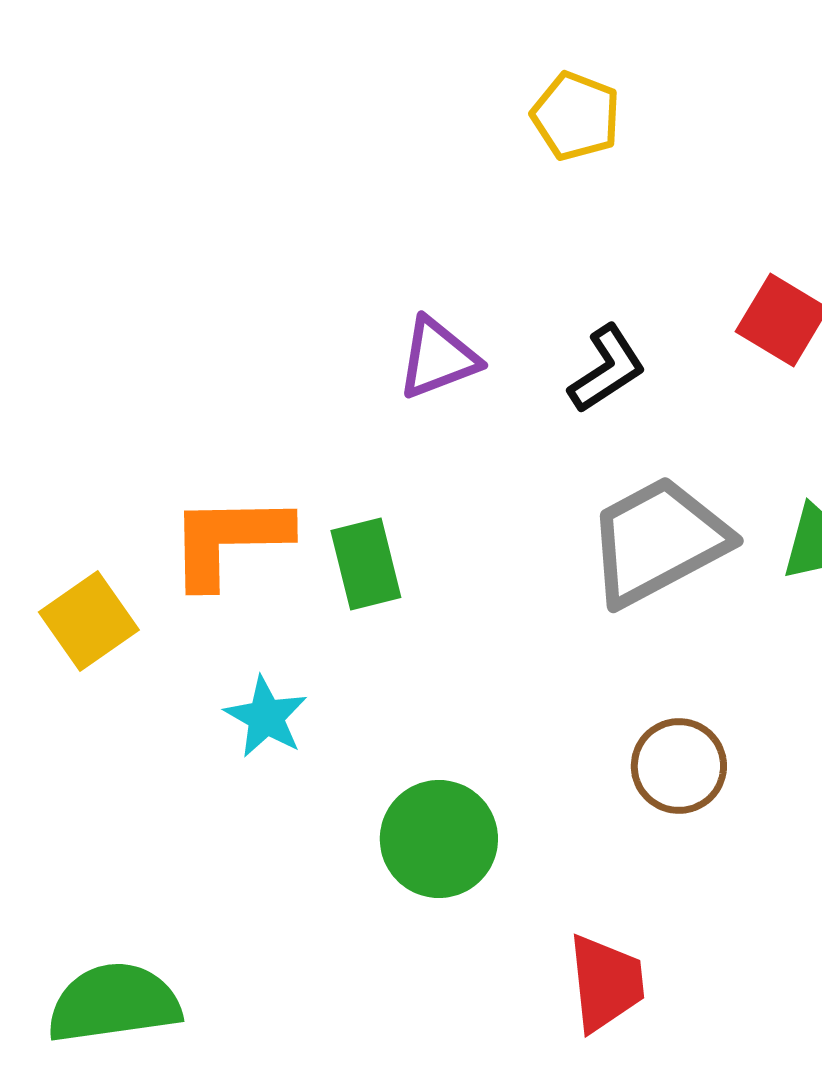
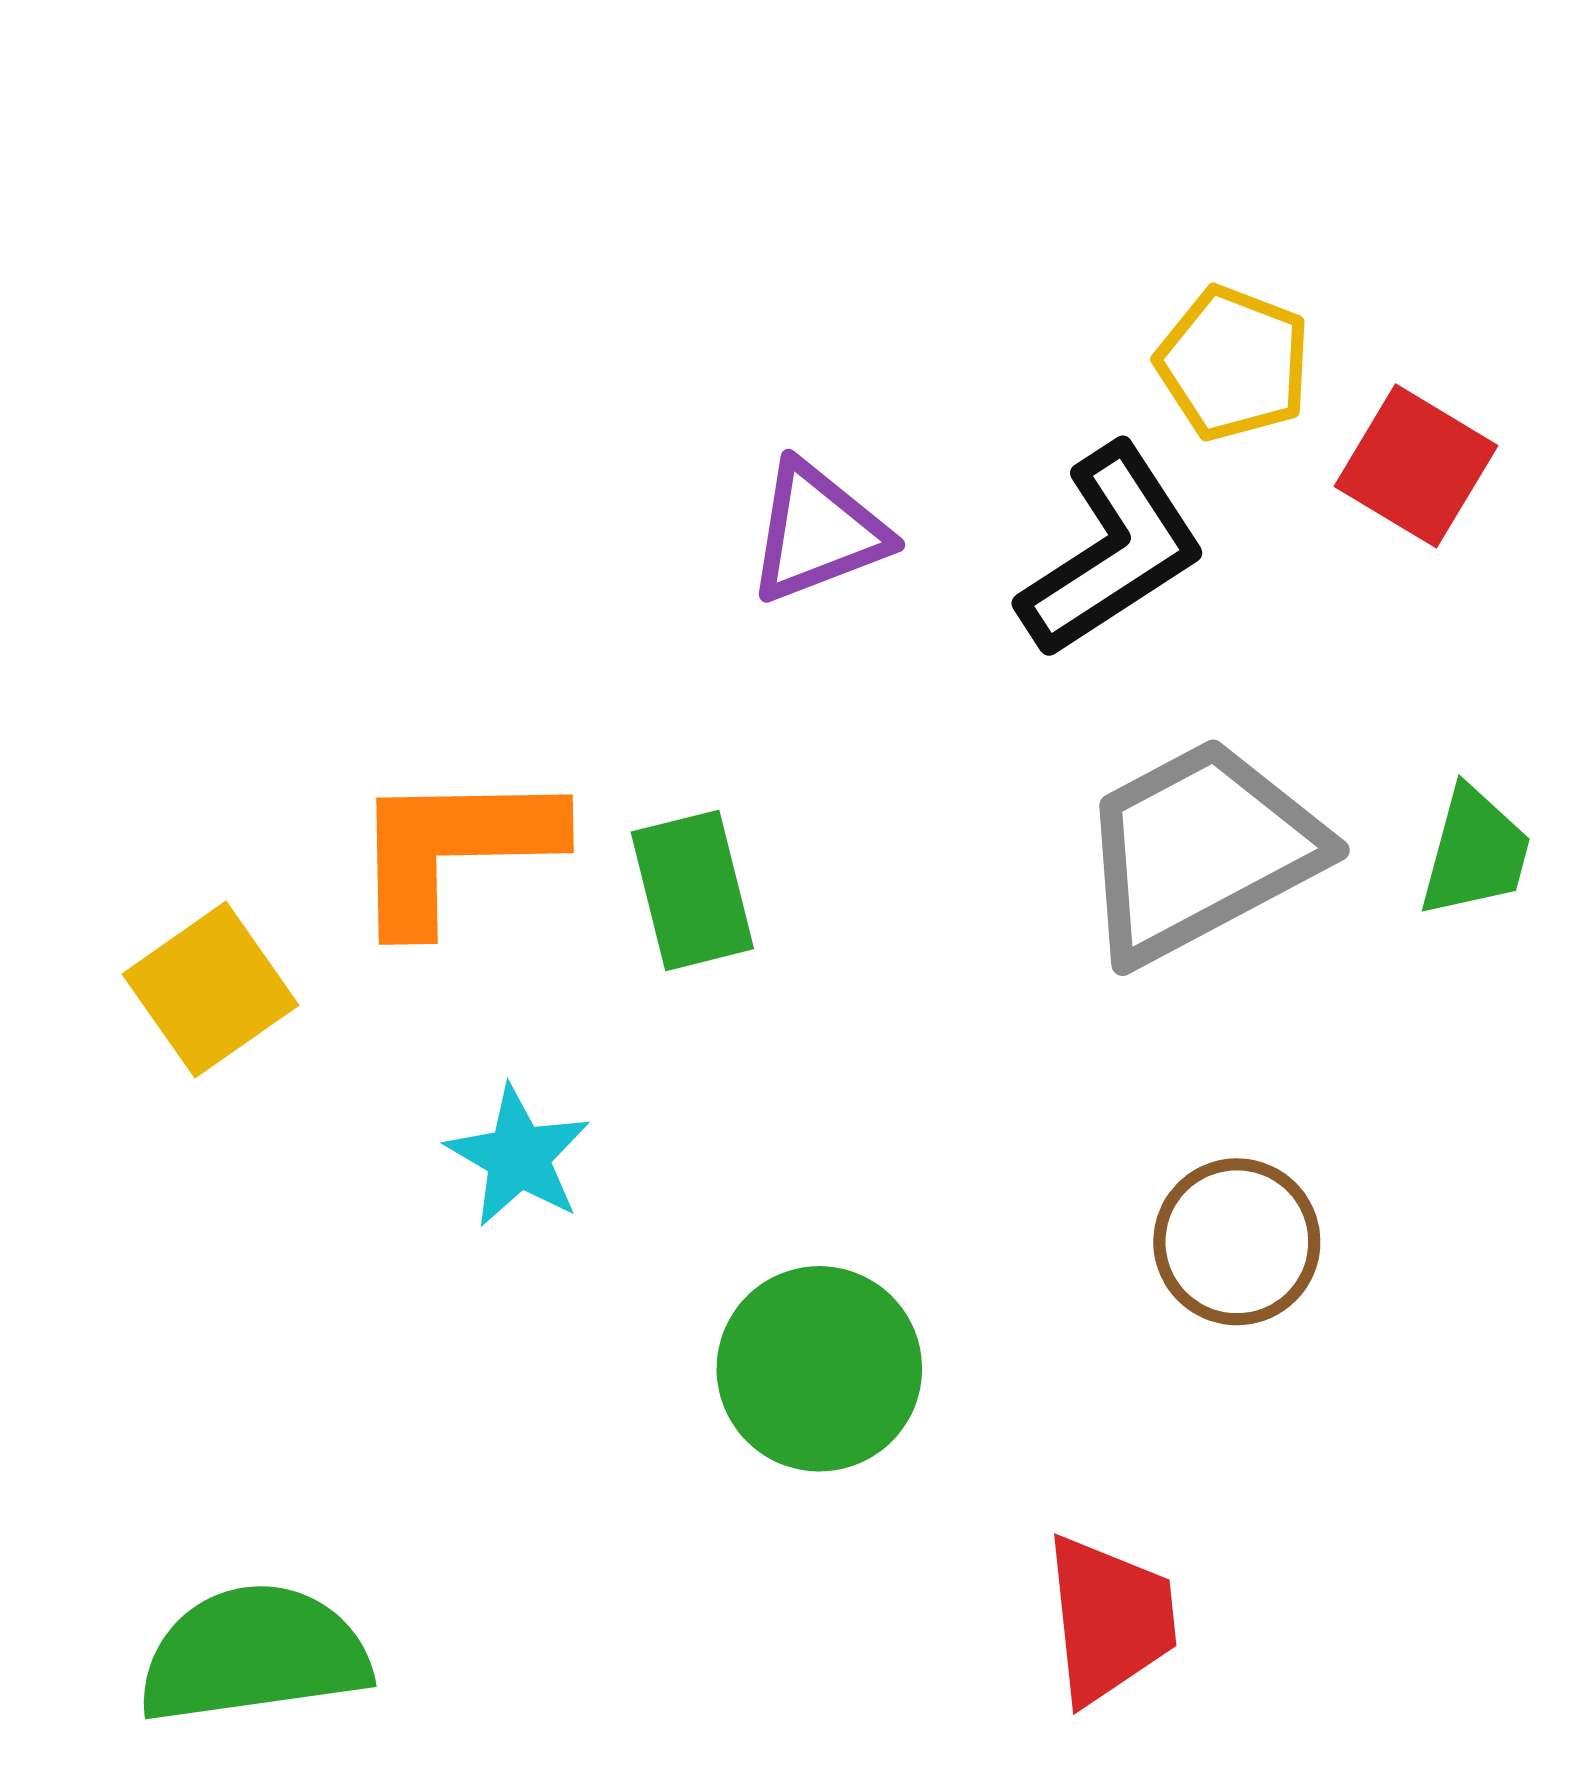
yellow pentagon: (576, 116) -> (1233, 363), moved
black L-shape: (607, 369) -> (1112, 551), size x1.4

